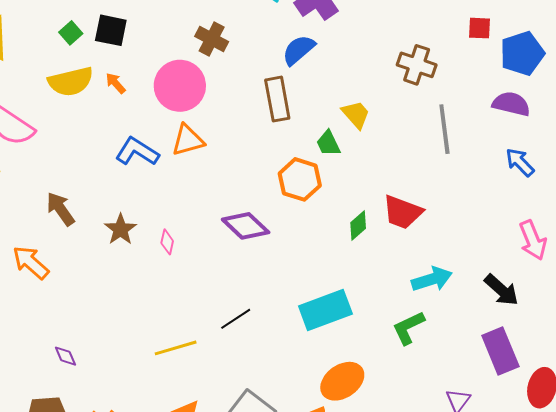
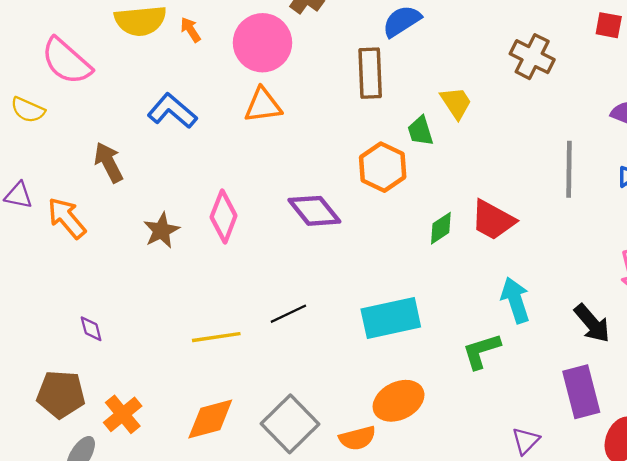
gray line: (444, 129) -> (569, 169), moved
blue L-shape: (137, 152) -> (172, 111), moved
brown star: (121, 229) -> (161, 230), moved
pink diamond: (167, 242) -> (224, 216), size x1.8
cyan arrow: (432, 279) -> (515, 300), turned -99

